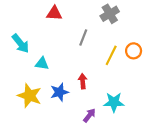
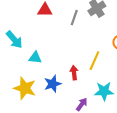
gray line: (83, 38) -> (74, 18), moved
yellow line: (111, 55) -> (94, 61), moved

